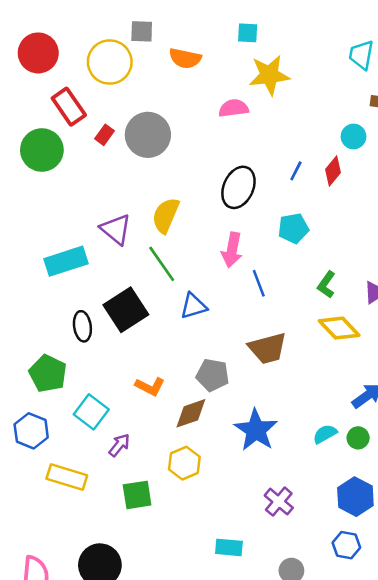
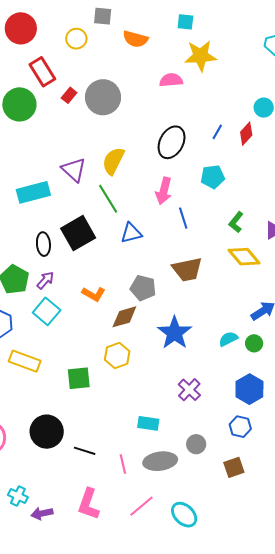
yellow circle: (110, 62) -> (76, 39), size x0.6
purple arrow: (119, 445) -> (45, 280), moved

